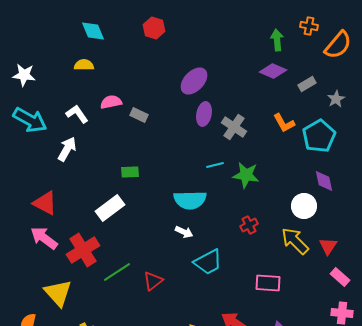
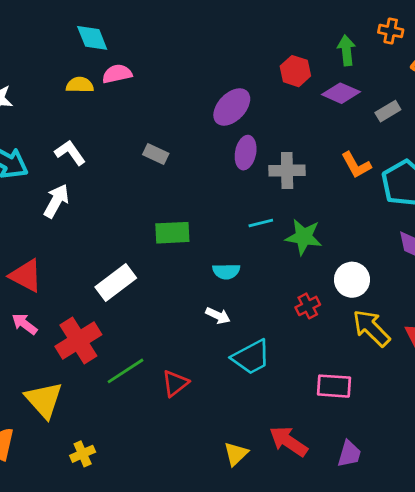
red hexagon: (154, 28) -> (295, 71), moved
pink semicircle: (111, 102) -> (117, 74), moved
gray cross: (234, 127) -> (287, 171), turned -35
green rectangle: (130, 172) -> (172, 233), moved, size x1.4
cyan semicircle: (190, 200) -> (226, 271), size x0.6
white circle: (304, 206) -> (352, 280), moved
pink arrow: (44, 238) -> (25, 324), size x0.7

